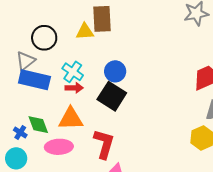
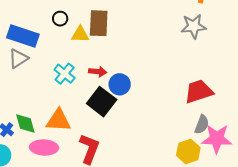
black circle: (44, 38) -> (60, 19), moved, size x0.6
blue circle: (115, 71) -> (120, 84), moved
blue rectangle: (34, 80) -> (23, 36), moved
red arrow: (74, 88) -> (98, 72), moved

